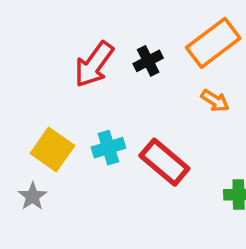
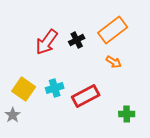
red rectangle: (164, 162) -> (86, 96), turned -68

